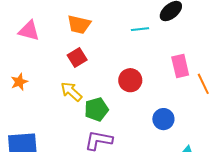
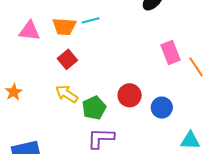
cyan line: (140, 29) -> (91, 20), moved
pink triangle: (29, 31) -> (30, 31), moved
red circle: (130, 80) -> (130, 95), moved

